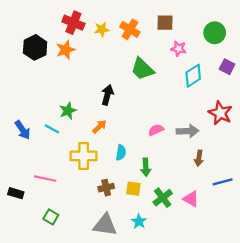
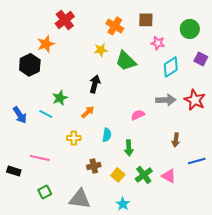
red cross: (73, 23) -> (65, 20), turned 30
yellow star: (102, 29) -> (101, 50), moved
black hexagon: (35, 47) -> (30, 65), moved
orange star: (66, 50) -> (46, 44), moved
gray arrow: (188, 131) -> (166, 100), moved
yellow cross: (84, 156) -> (74, 138), size x0.6
yellow square: (133, 189) -> (118, 175), moved, turned 32
green square: (51, 217) -> (45, 192), turned 32
cyan star: (139, 221) -> (123, 204), moved
gray triangle: (105, 225) -> (80, 199), moved

